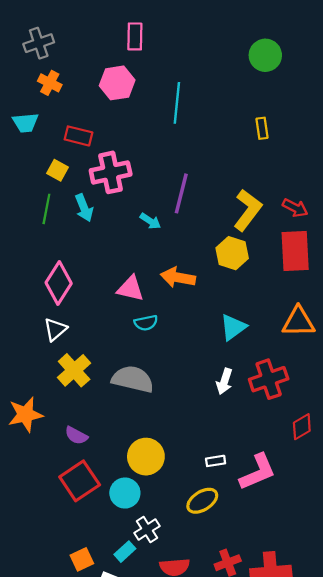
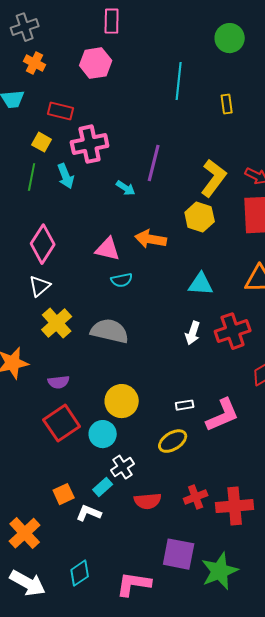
cyan line: (177, 103) -> (179, 81), moved
cyan triangle: (233, 327) -> (201, 284), turned 40
purple semicircle: (76, 436) -> (59, 382), turned -35

